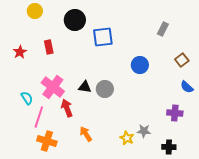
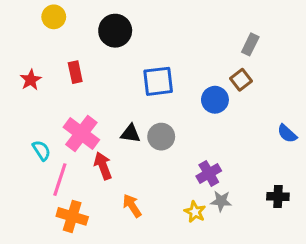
blue square: (103, 37) -> (158, 81), moved
brown square: (182, 60) -> (241, 80), moved
purple cross: (175, 113) -> (209, 173), moved, turned -35
black cross: (169, 147) -> (278, 196), moved

